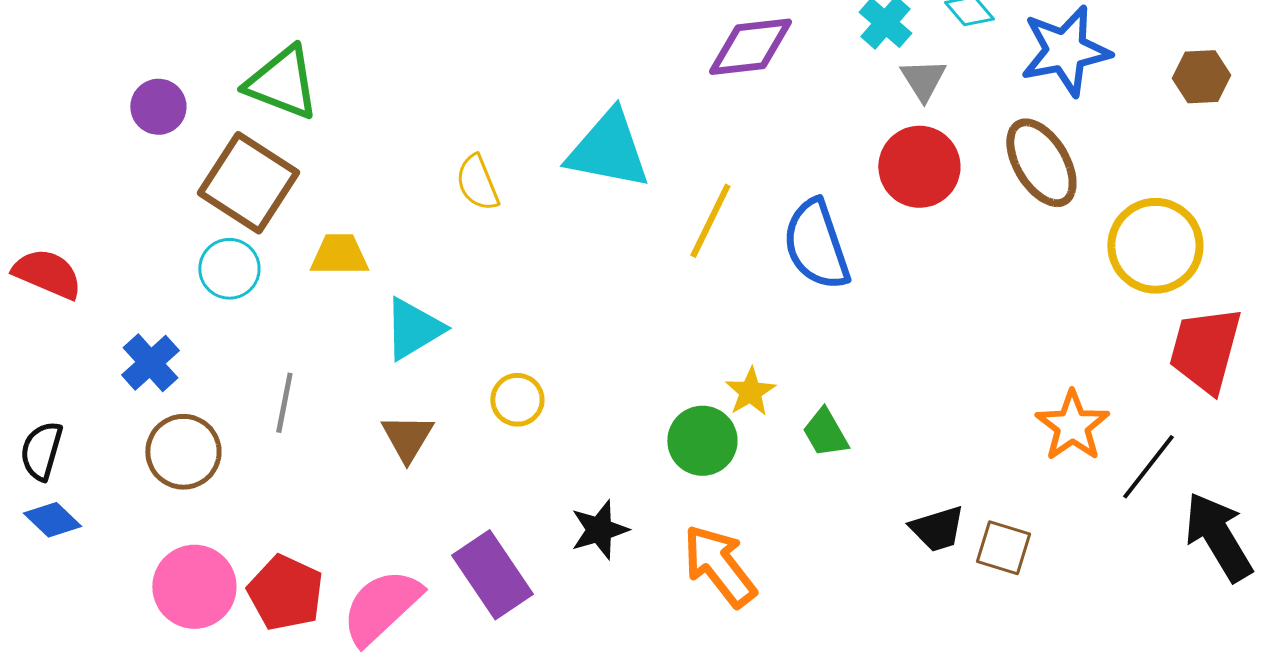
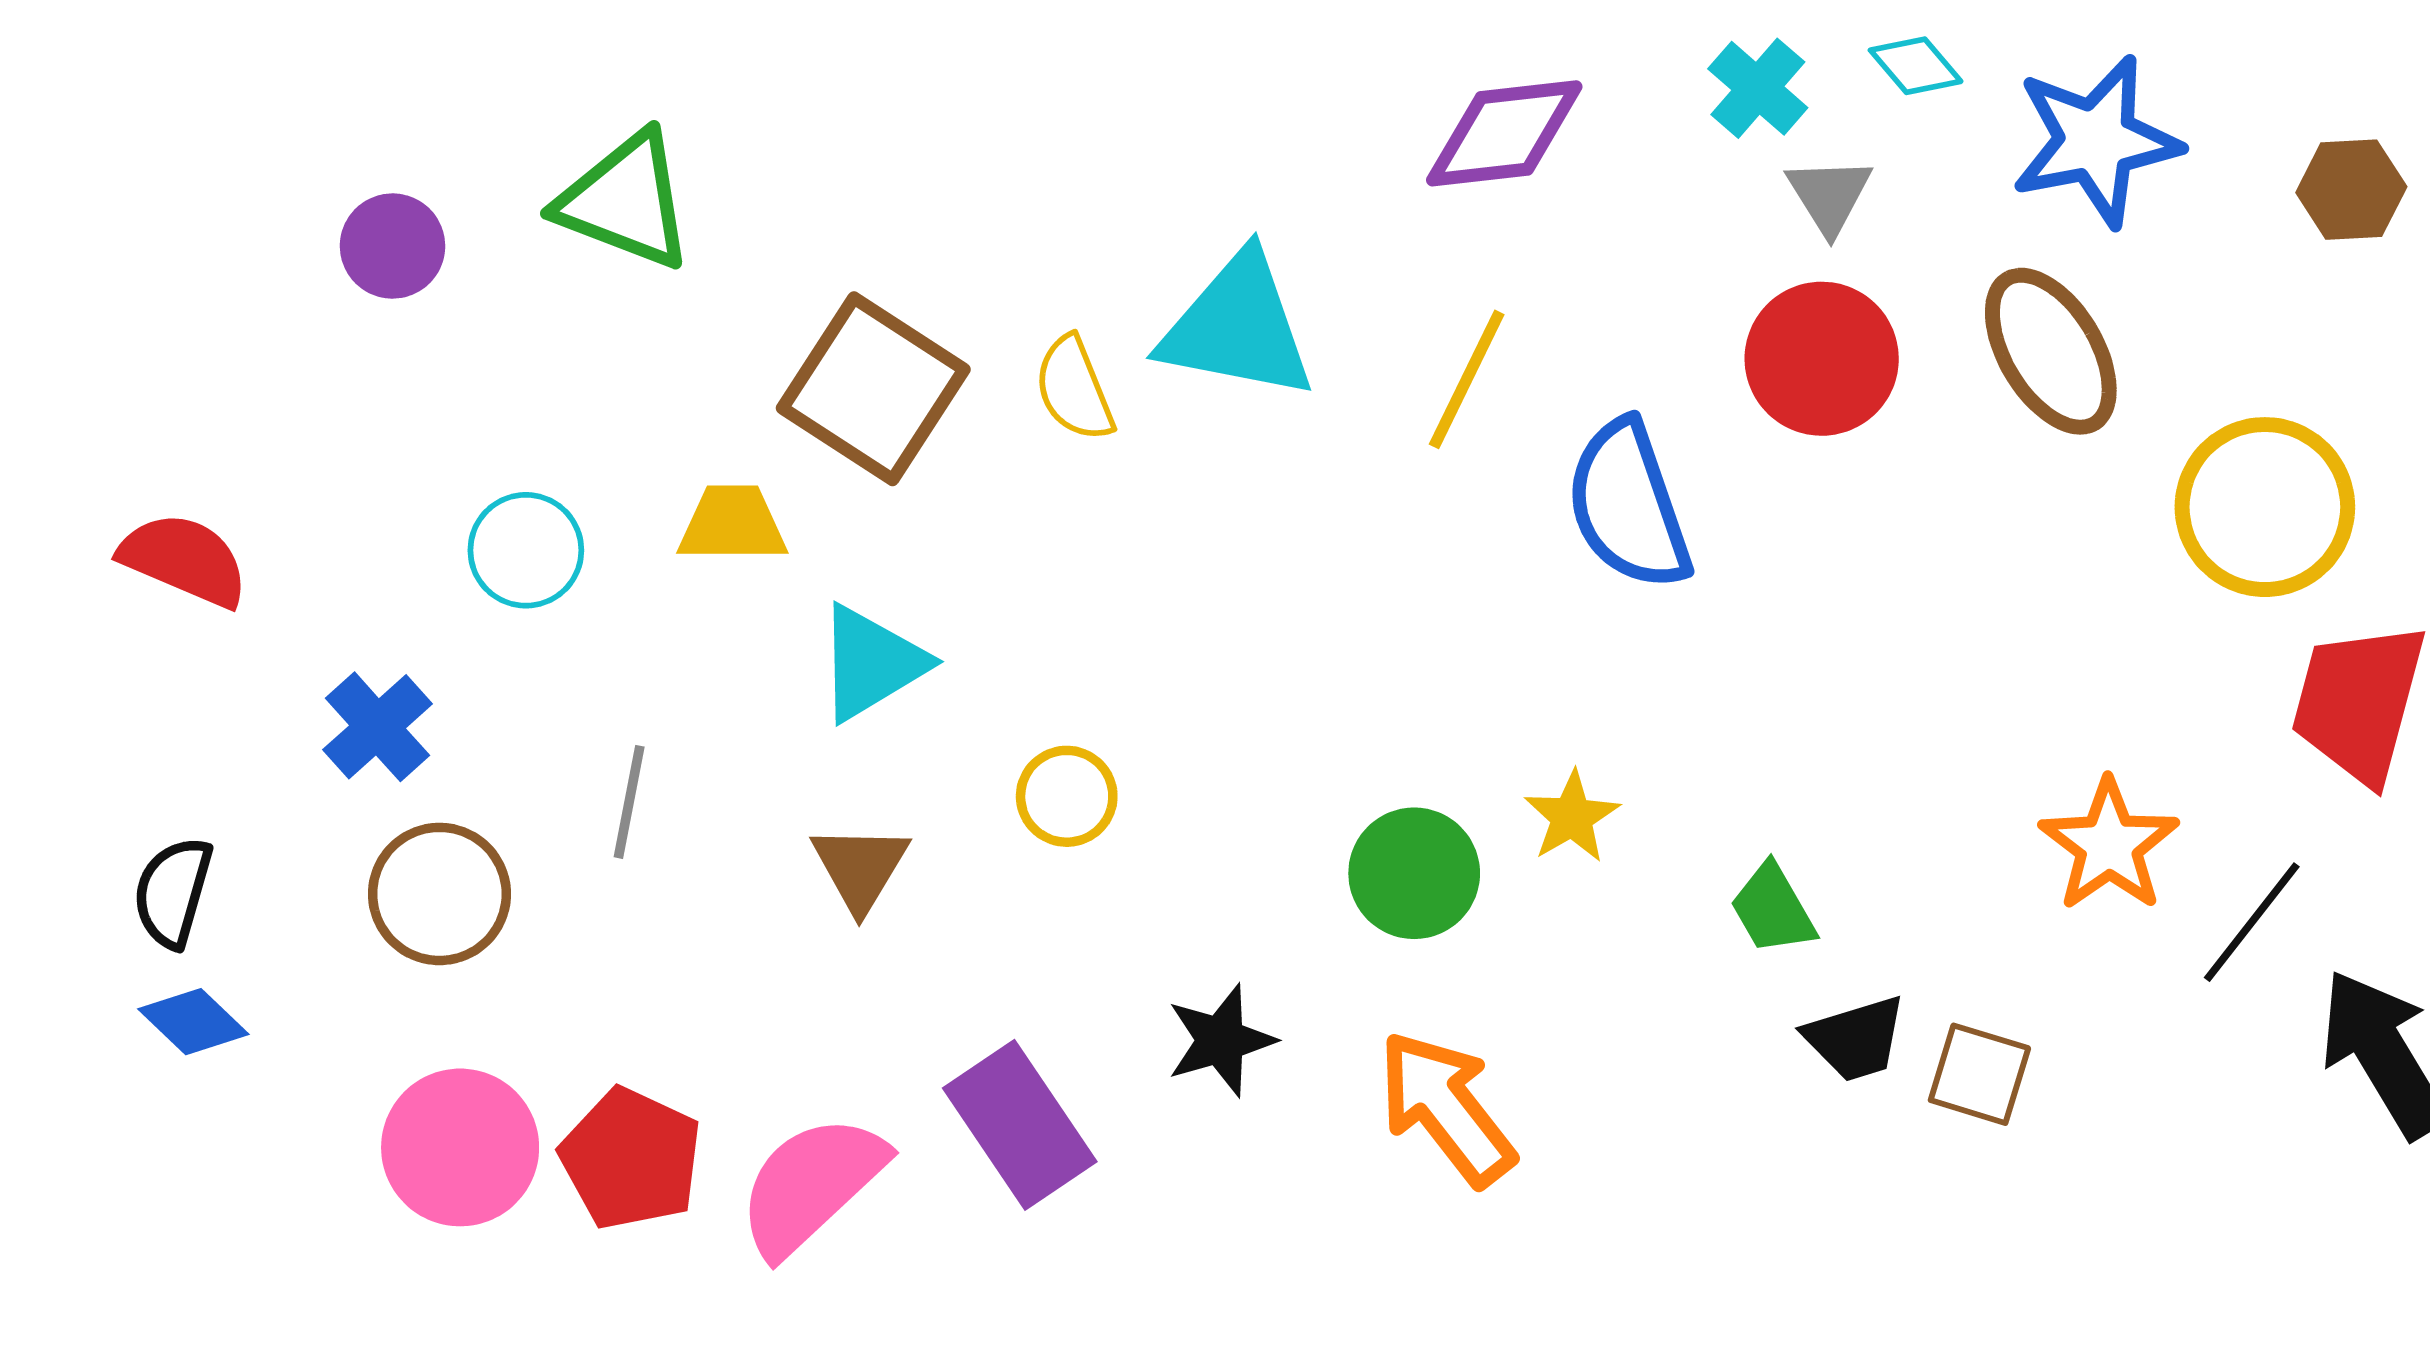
brown square: (248, 183) -> (873, 389), moved
yellow semicircle: (477, 183) -> (1074, 389), moved
yellow line: (710, 221) -> (1467, 379), moved
yellow star: (750, 392) -> (1572, 817), moved
green trapezoid: (825, 433) -> (1773, 909), moved

